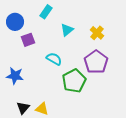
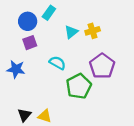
blue circle: (15, 22) -> (28, 21), moved
yellow cross: (97, 33) -> (93, 31), moved, turned 32
blue star: (15, 76) -> (16, 69), moved

